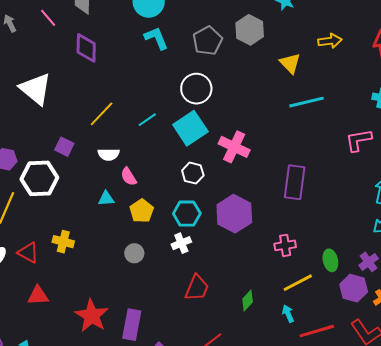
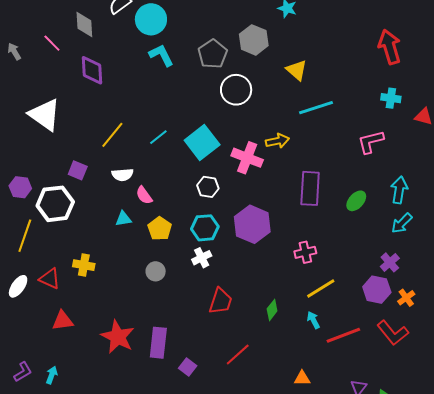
yellow arrow: (330, 41) -> (277, 141), moved
white circle: (196, 89) -> (236, 90), moved
green ellipse: (330, 260) -> (356, 201), moved, turned 60

